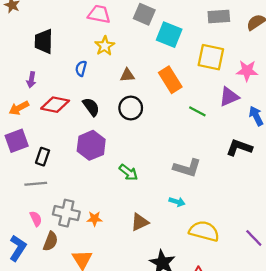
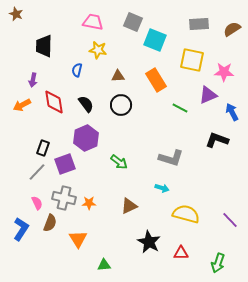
yellow star: (105, 46) -> (98, 50), turned -30
red diamond: (55, 105) -> (54, 102), turned 70
purple square: (17, 141) -> (65, 164), moved
gray line: (36, 184) -> (37, 172), turned -42

